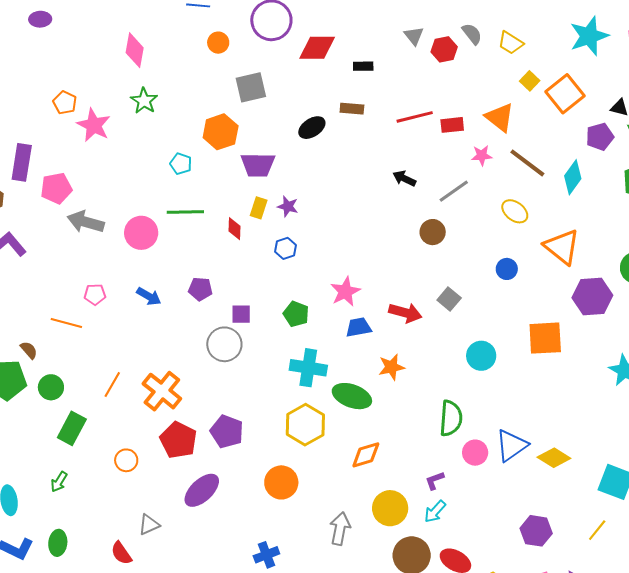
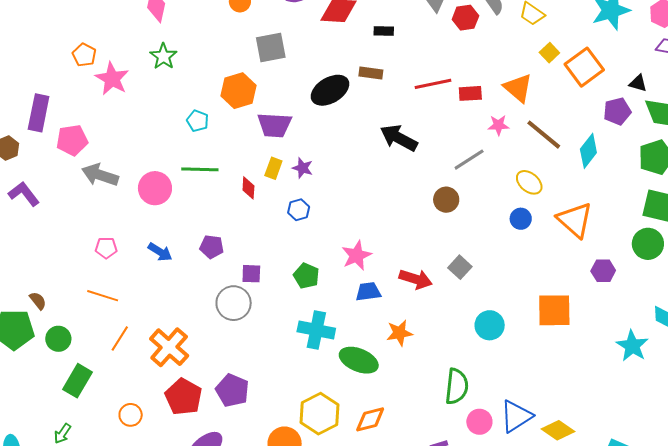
black ellipse: (312, 128) -> (330, 90), size x1.4
black arrow: (404, 178) -> (399, 138), moved, size x1.6
blue circle: (507, 269) -> (521, 219), moved
purple hexagon: (592, 296) -> (603, 271), size x0.6
orange line: (66, 323) -> (103, 296), moved
yellow hexagon: (305, 425) -> (319, 414), moved

